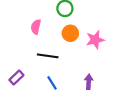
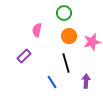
black line: (48, 56) -> (66, 63), moved, turned 66
purple rectangle: (16, 77) -> (24, 56), moved

